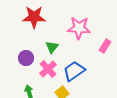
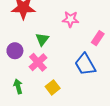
pink star: (79, 28) -> (70, 19), size x0.7
blue trapezoid: (74, 71) -> (85, 64), moved, turned -85

